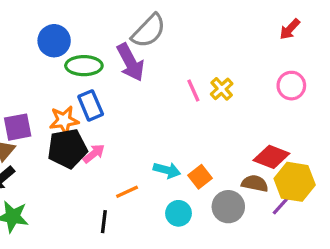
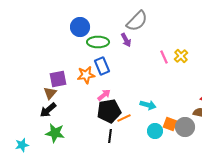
purple arrow: (130, 62) -> (126, 40), size x0.6
black pentagon: (67, 149) -> (109, 111), moved
orange square: (200, 177) -> (170, 124), moved, turned -32

